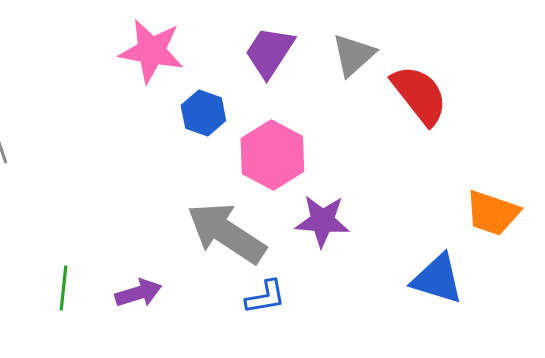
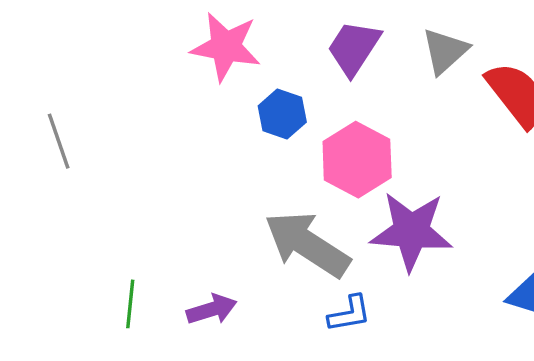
purple star: (322, 221) -> (411, 231), size x1.4

